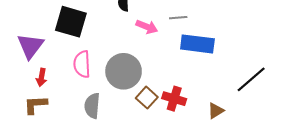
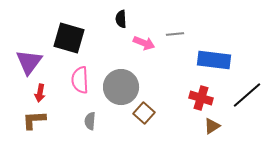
blue rectangle: (197, 44) -> (214, 60), moved
red cross: (174, 99) -> (201, 98), moved
gray semicircle: (92, 106) -> (90, 121), size x0.7

